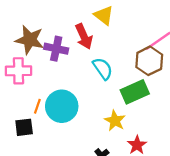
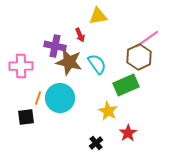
yellow triangle: (104, 15) -> (98, 16), turned -48
red arrow: (84, 36) -> (80, 35), size x0.6
brown star: (30, 40) -> (69, 62), moved

